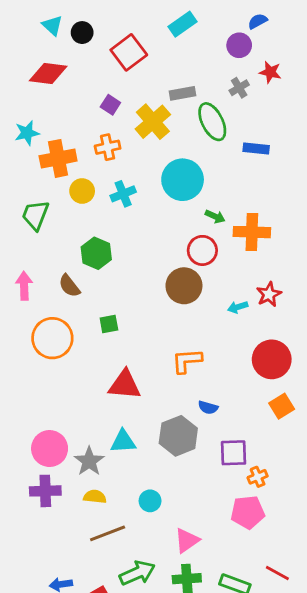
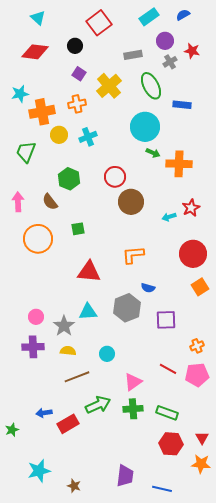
cyan rectangle: (183, 24) -> (149, 17), moved
black circle: (82, 33) -> (75, 46), moved
purple circle: (239, 45) -> (165, 41), moved
red square: (129, 52) -> (99, 23), moved
gray rectangle: (183, 93) -> (133, 55), moved
cyan circle: (183, 180) -> (145, 127), moved
red circle: (202, 250) -> (115, 177), moved
pink circle: (50, 449) -> (36, 317), size x0.6
orange cross: (258, 477) -> (197, 346), moved
pink pentagon: (248, 512) -> (197, 375), moved
red line: (277, 573) -> (168, 369), moved

